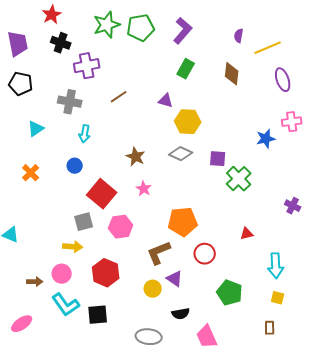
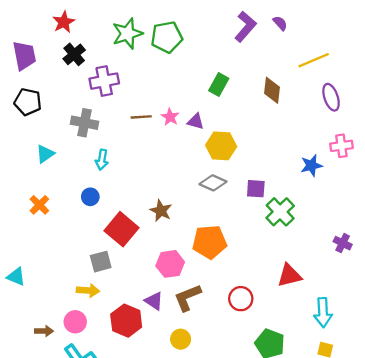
purple L-shape: (183, 31) -> (245, 27), moved
purple semicircle: (239, 36) -> (280, 23), moved, turned 128
black cross: (61, 43) -> (74, 54), turned 30
brown line: (119, 97) -> (141, 117), turned 30
brown star: (136, 157) -> (161, 211), moved
pink star: (144, 189) -> (170, 117), moved
orange pentagon: (183, 222) -> (210, 242), moved
pink hexagon: (121, 227) -> (170, 264), moved
red triangle: (247, 234) -> (289, 275), size x1.6
purple triangle: (175, 279) -> (154, 301), moved

